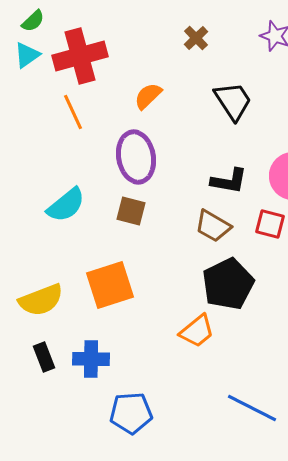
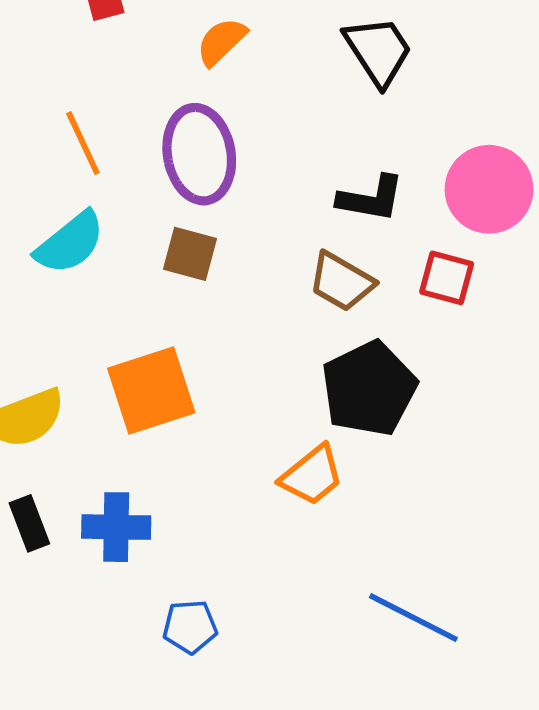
orange line: (73, 112) -> (83, 143), moved
blue pentagon: (131, 413) -> (190, 627), size x0.7

